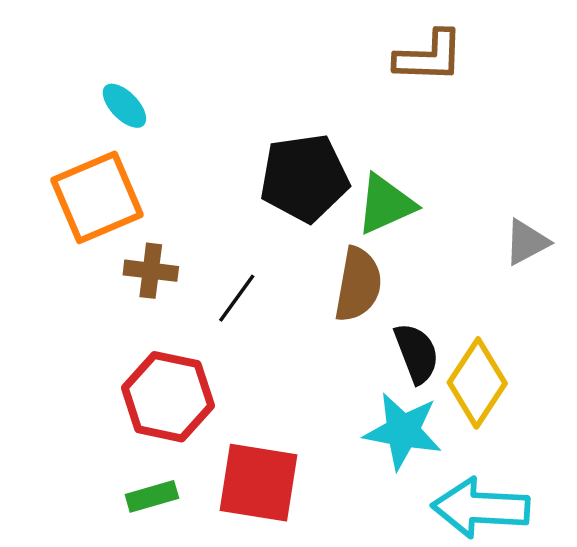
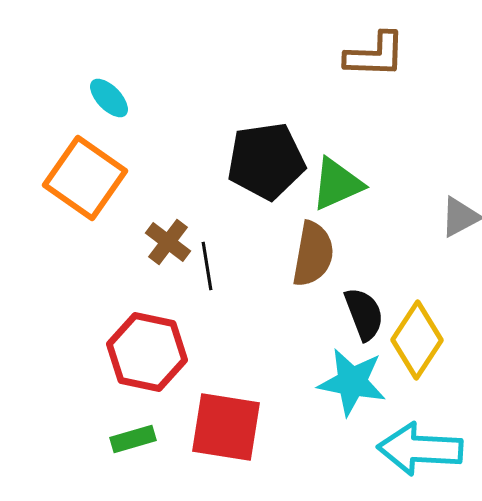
orange square: (97, 197) -> (85, 178), turned -32
brown cross: (151, 271) -> (168, 242), moved, turned 30
black line: (237, 298) -> (207, 266), turned -45

